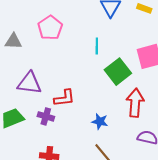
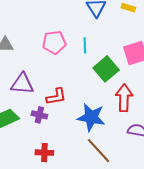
pink pentagon: (50, 28) -> (54, 42), moved, turned 30
blue star: (100, 121) -> (91, 117), size x1.8

